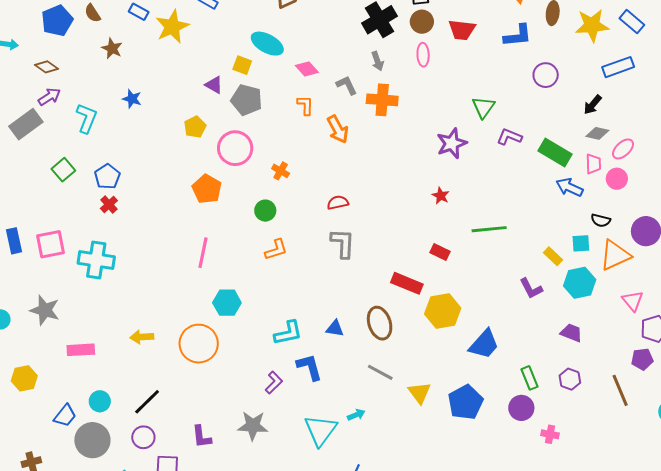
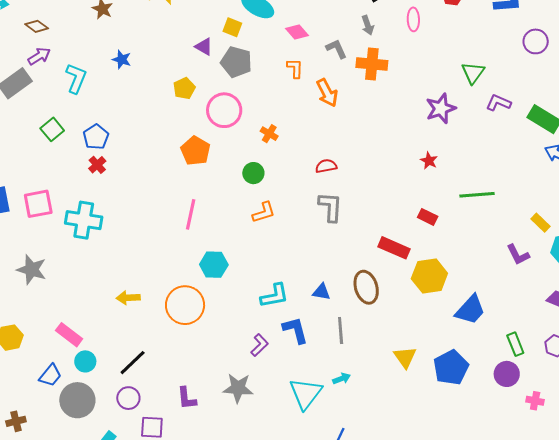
pink rectangle: (81, 350) -> (69, 335), moved, turned 40
gray line: (380, 372) -> (341, 330), moved, turned 56

